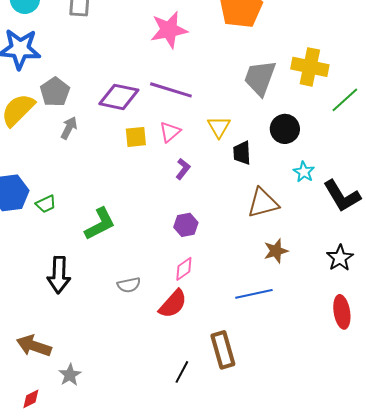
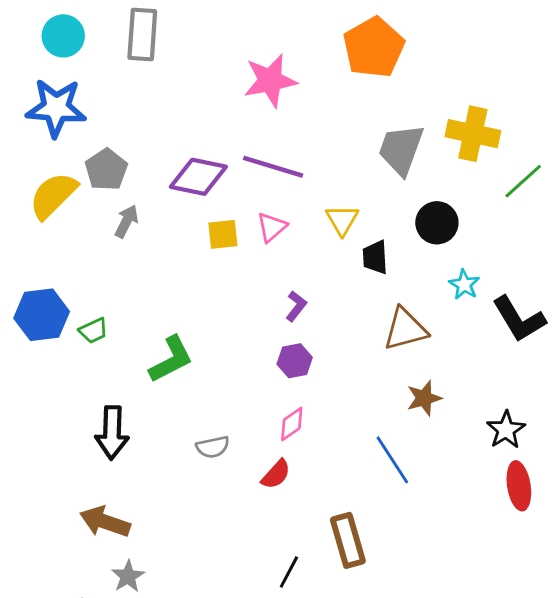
purple L-shape: (183, 169) -> (296, 306), moved
black star: (340, 258) -> (506, 430), moved
blue line: (254, 294) -> (392, 460), turned 69
red semicircle: (173, 304) -> (276, 474), size x0.7
brown arrow: (34, 346) -> (105, 522), moved

